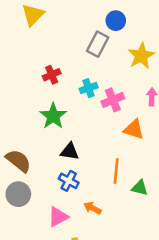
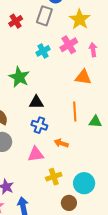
red cross: (52, 75) -> (16, 21), moved
pink cross: (113, 100) -> (69, 45), moved
pink triangle: (58, 217) -> (36, 154), turned 30

